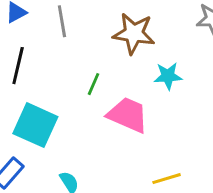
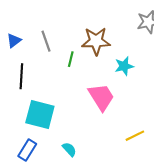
green line: (94, 84) -> (71, 59), moved
pink trapezoid: (128, 115) -> (101, 97), turned 44

